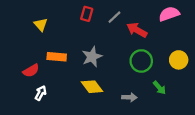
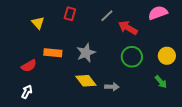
red rectangle: (87, 14) -> (70, 14), moved
green arrow: (159, 88) -> (161, 82), moved
white arrow: (41, 93) -> (27, 92), moved
gray arrow: (129, 97) -> (112, 87), moved

